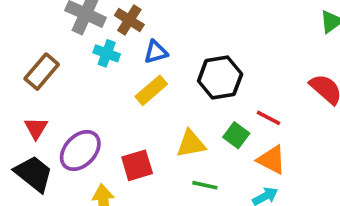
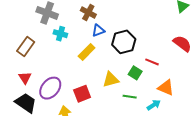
brown cross: (129, 20) -> (88, 13), moved
blue triangle: (156, 52) -> (98, 31), moved
orange triangle: (271, 160) -> (166, 88), moved
green line: (205, 185) -> (130, 97), moved

